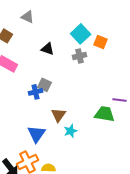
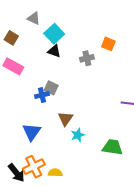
cyan square: (81, 34) -> (54, 34), moved
green trapezoid: (105, 114) -> (112, 147), moved
blue triangle: (37, 134) -> (32, 132), moved

